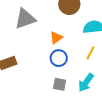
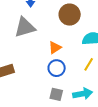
cyan arrow: (86, 83) -> (83, 94), turned -138

